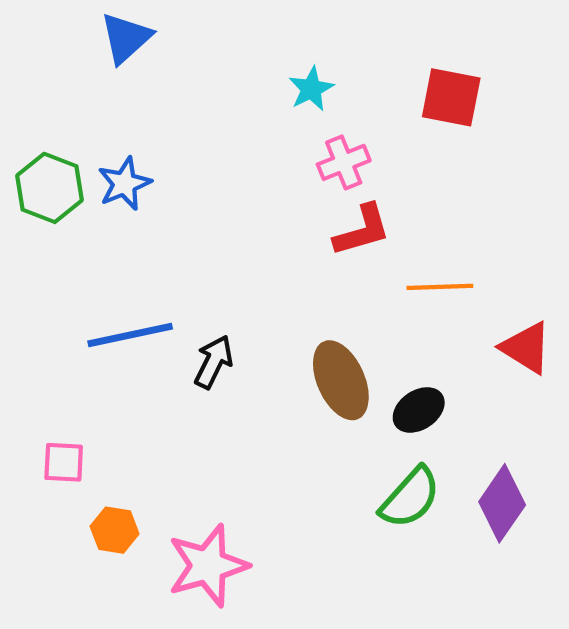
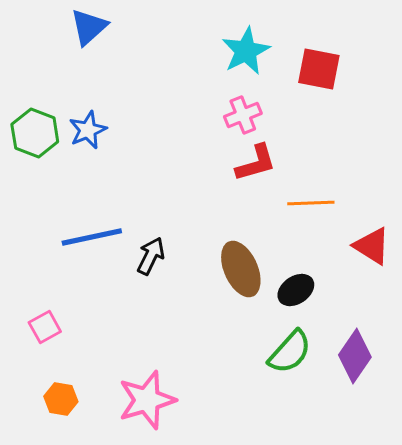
cyan star: (311, 89) -> (246, 51), moved, size x1.5
pink square: (64, 462) -> (45, 327), turned -32
orange hexagon: (115, 530) -> (61, 399), moved

